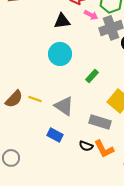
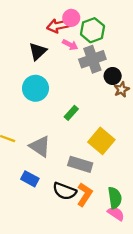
black triangle: (62, 21) -> (38, 51), turned -36
black semicircle: (86, 146) -> (65, 191), size x1.5
orange L-shape: (104, 149) -> (85, 194), turned -120

